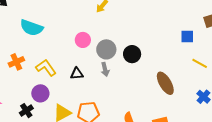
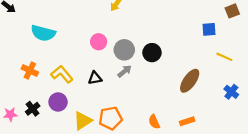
orange cross: (16, 62) -> (30, 71), turned -35
gray arrow: (105, 69) -> (125, 71), turned -112
brown ellipse: (165, 83) -> (190, 81), turned 70
black cross: (26, 111) -> (33, 109), moved

